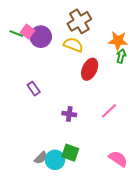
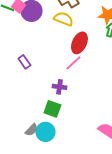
pink line: (109, 111) -> (73, 63), moved
green square: (70, 153) -> (52, 109), moved

